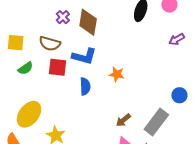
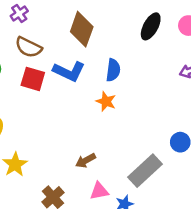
purple cross: (63, 17) -> (19, 13), moved
blue semicircle: (85, 86) -> (113, 70), moved
brown arrow: (123, 120) -> (86, 161), moved

